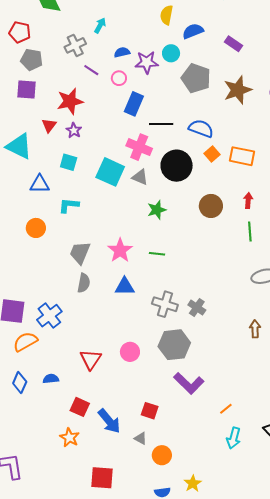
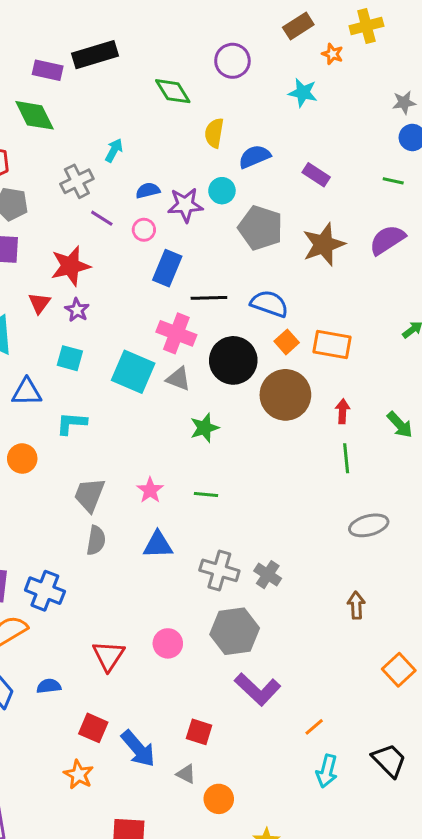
brown circle: (211, 206) -> (285, 395), moved, size x1.4
pink star: (120, 250) -> (150, 490), size x0.7
blue cross: (49, 316) -> (45, 591), turned -30

